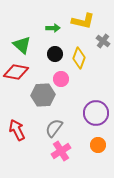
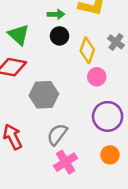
gray cross: (103, 41) -> (116, 42), moved
black circle: (55, 54) -> (60, 36), moved
pink circle: (61, 79) -> (97, 77), moved

